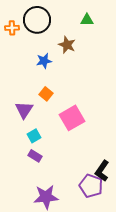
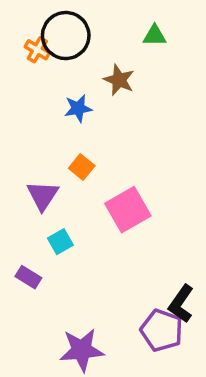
orange cross: (12, 28) -> (37, 50), moved, turned 32
purple rectangle: (35, 156) -> (28, 277), moved

